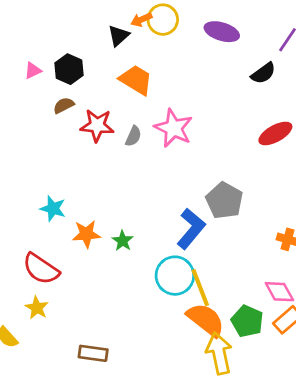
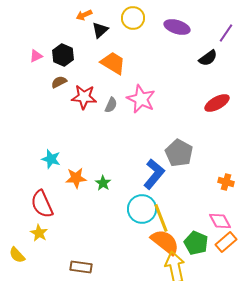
orange arrow: (141, 20) -> (84, 15), moved
red semicircle: (41, 269) -> (42, 204), turned 32

